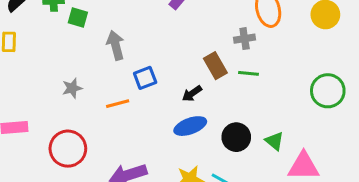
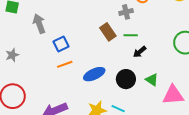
black arrow: (192, 94) -> (140, 52), moved
orange line: (118, 104) -> (65, 64), moved

